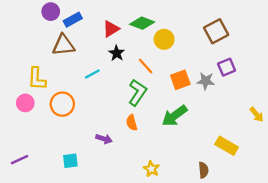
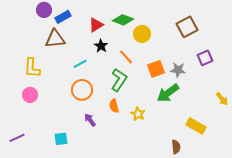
purple square: (227, 67) -> (205, 58), moved
pink circle: (25, 103) -> (30, 95), moved
orange circle: (62, 104) -> (82, 90), moved
green arrow: (174, 116) -> (168, 93), moved
purple arrow: (104, 139) -> (90, 120), turned -144
yellow star: (151, 169) -> (138, 114), moved

